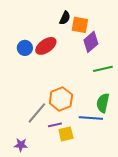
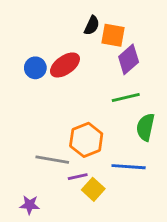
green line: (103, 69) -> (126, 97), moved
green semicircle: (103, 103) -> (146, 127), moved
gray line: (37, 113) -> (52, 160), turned 60
yellow square: (66, 134) -> (93, 189), turned -35

